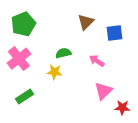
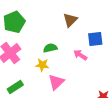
blue square: (115, 33) -> (95, 39), moved
pink triangle: (103, 91) -> (56, 82), moved

